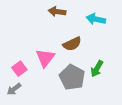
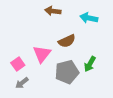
gray pentagon: (72, 77) -> (67, 72), turned 30
gray arrow: (14, 89) -> (22, 83), moved

